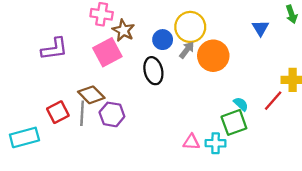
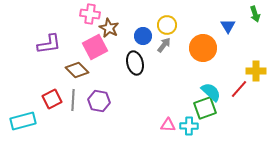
yellow circle: (190, 27) -> (167, 25), size x0.7
orange circle: (213, 56) -> (203, 48), moved
brown diamond: (91, 95) -> (77, 70), moved
cyan semicircle: (241, 104) -> (211, 92), size x1.5

